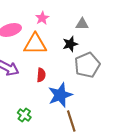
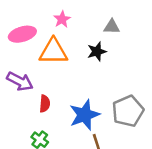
gray pentagon: (87, 65) -> (128, 111), moved
red semicircle: (41, 75) -> (45, 104), moved

